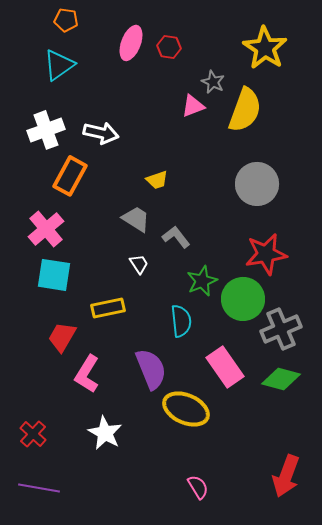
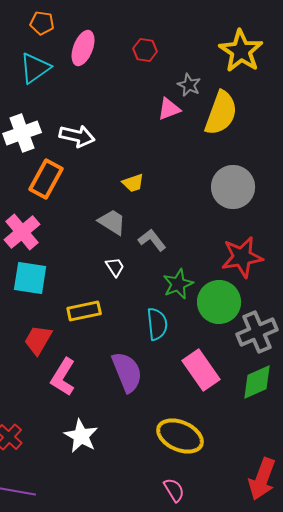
pink ellipse: (131, 43) -> (83, 48), moved
green diamond: (281, 379) -> (257, 382), turned -39
yellow ellipse: (186, 409) -> (180, 436), moved

